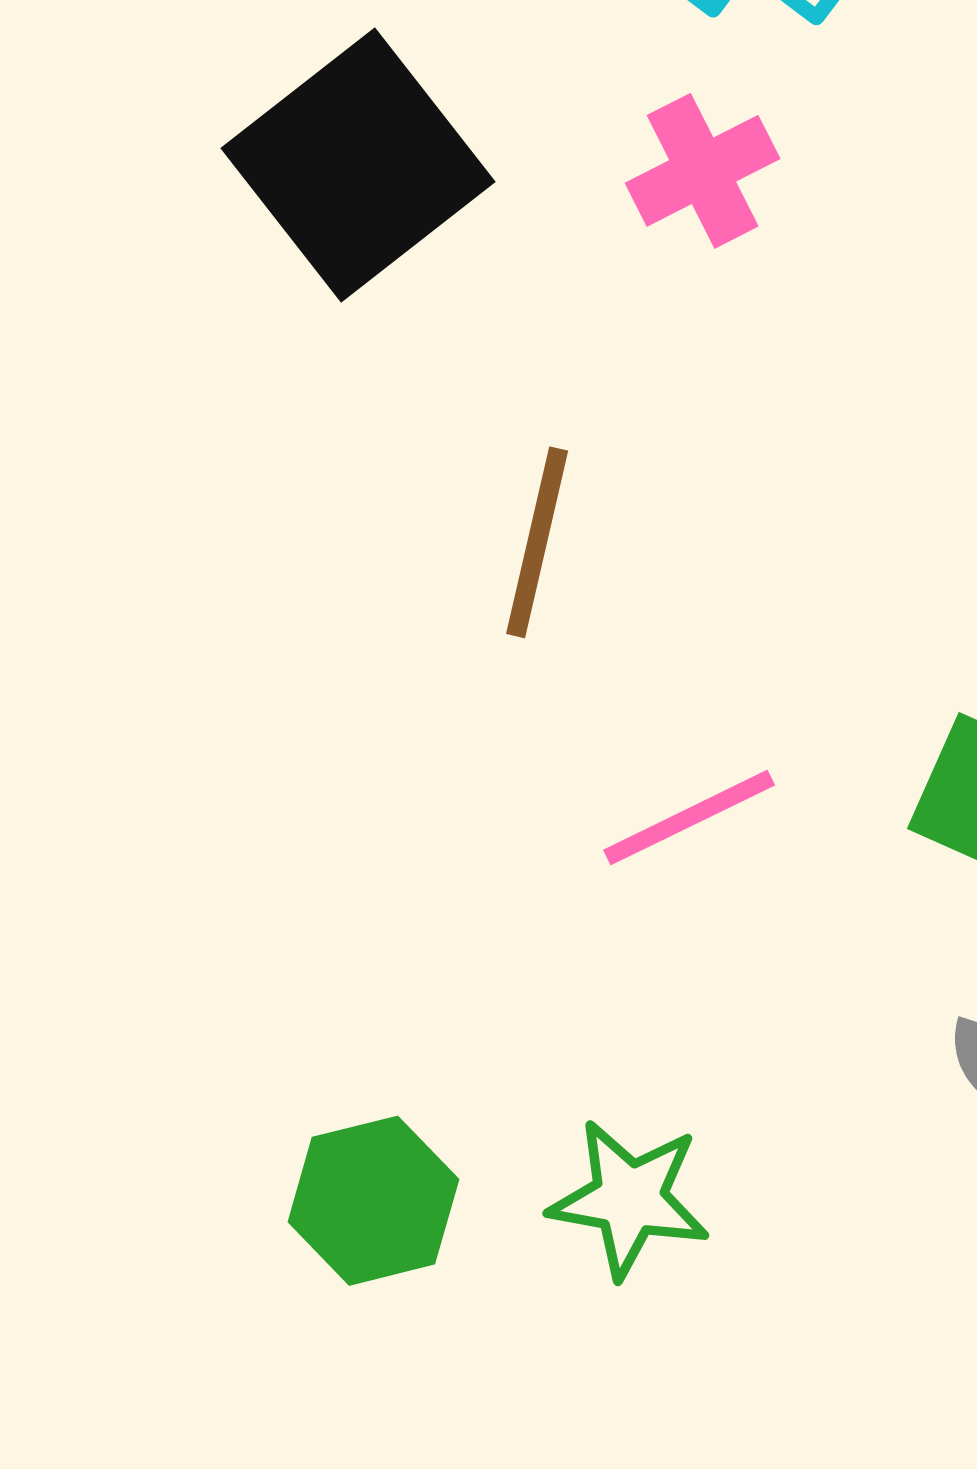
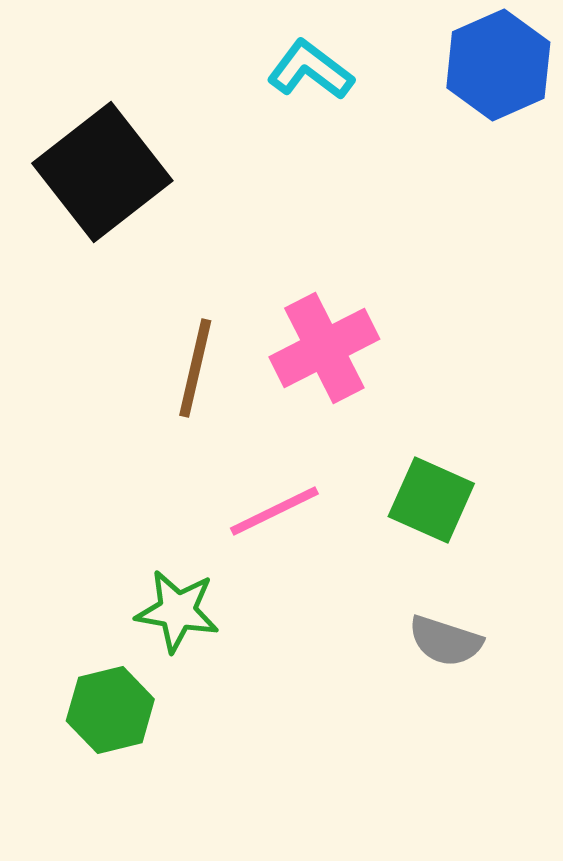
pink cross: (703, 171) -> (324, 348), moved, size x1.4
green star: (629, 1199) -> (177, 611), moved

